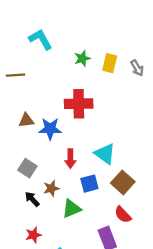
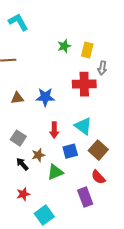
cyan L-shape: (41, 39) -> (18, 22), moved
gray arrow: (137, 68) -> (102, 68), moved, turned 40
red cross: (79, 104) -> (84, 84), moved
blue star: (50, 129) -> (45, 97), moved

